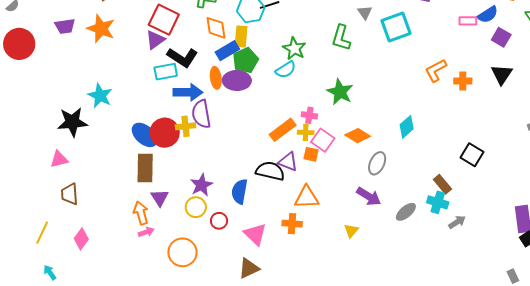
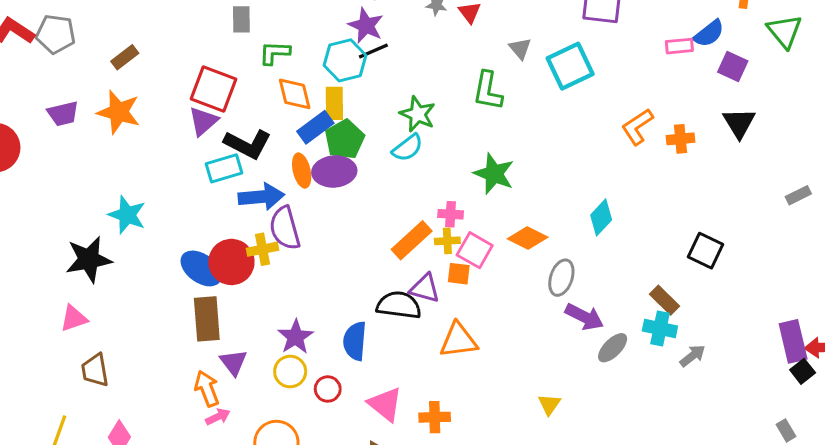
purple arrow: (369, 196) -> (584, 317), moved
orange cross: (292, 224) -> (435, 417), moved
yellow triangle: (351, 231) -> (549, 404), moved

